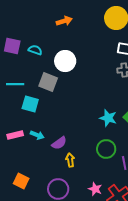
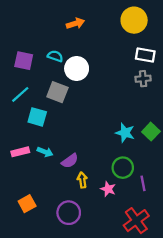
purple square: (12, 46) -> (24, 61), moved
cyan semicircle: (35, 50) -> (55, 56), moved
cyan line: (15, 84) -> (20, 94), turned -42
orange square: (21, 181) -> (27, 204), turned 35
pink star: (95, 189) -> (108, 189), moved

